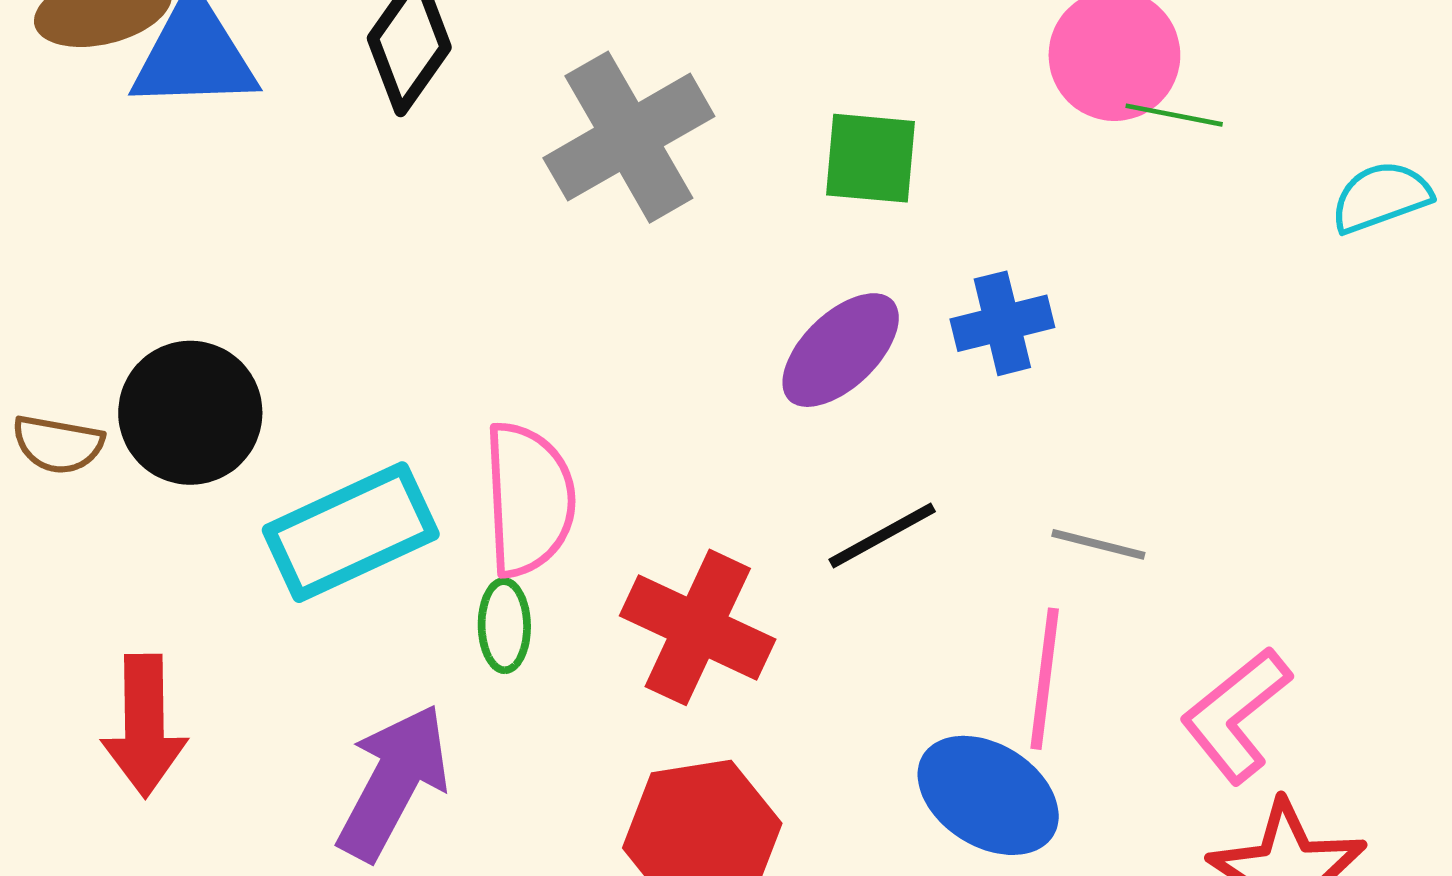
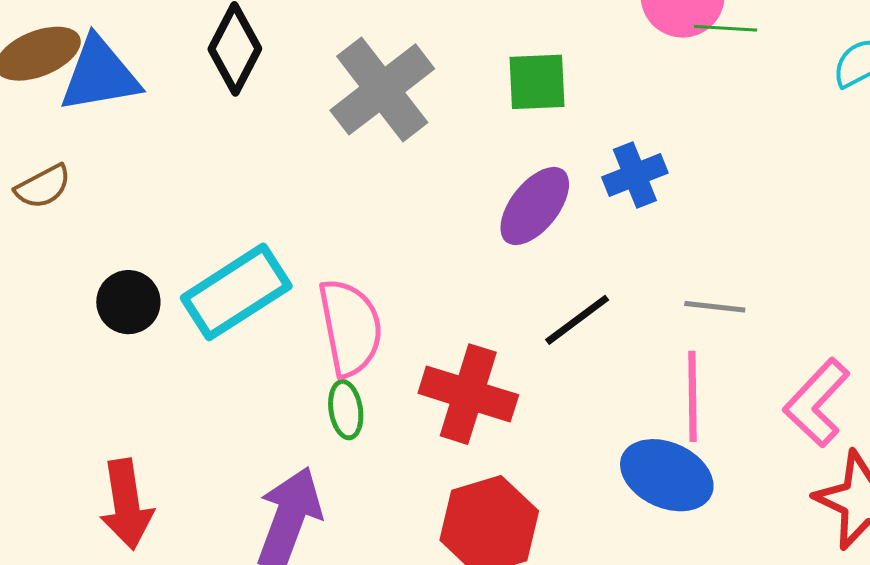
black circle: (190, 413) -> (128, 302), size x0.7
brown semicircle: (58, 444) -> (43, 187), moved, turned -30
cyan rectangle: (351, 532) -> (236, 292), moved

